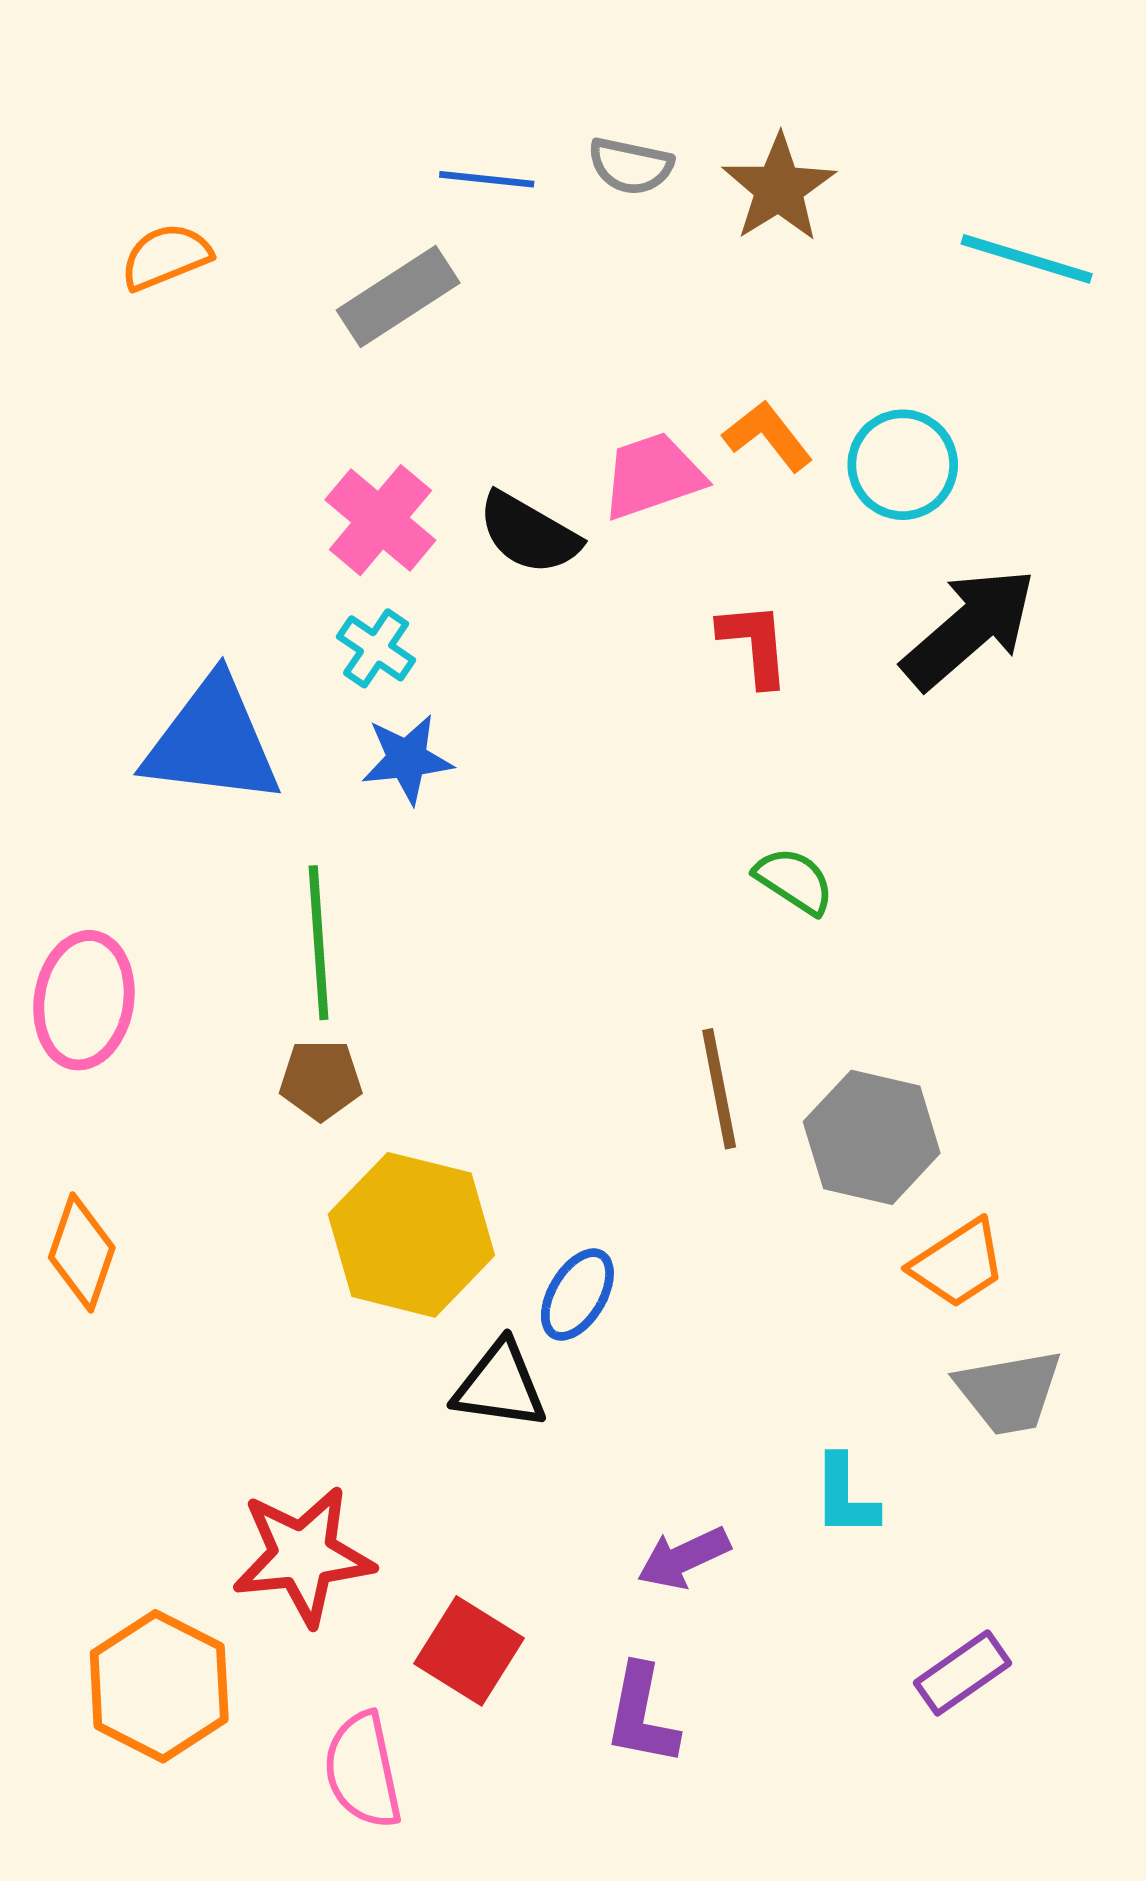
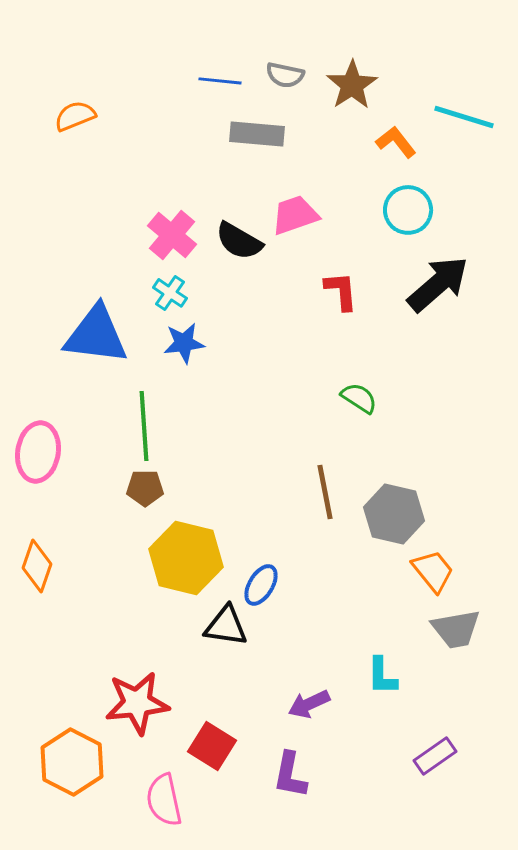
gray rectangle: (398, 297) -> (257, 134), moved, turned 38
orange L-shape: (768, 436) -> (396, 142), moved
orange trapezoid: (958, 1264) -> (433, 571), turned -96

